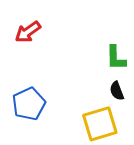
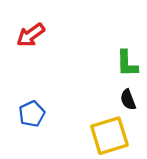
blue pentagon: (29, 104) -> (32, 114), size x0.7

